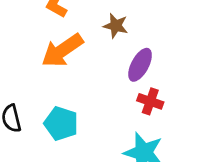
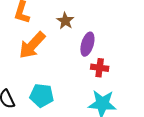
brown star: (116, 26) -> (65, 21), turned 30

